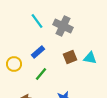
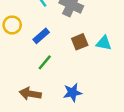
yellow circle: (14, 64) -> (12, 25), moved

